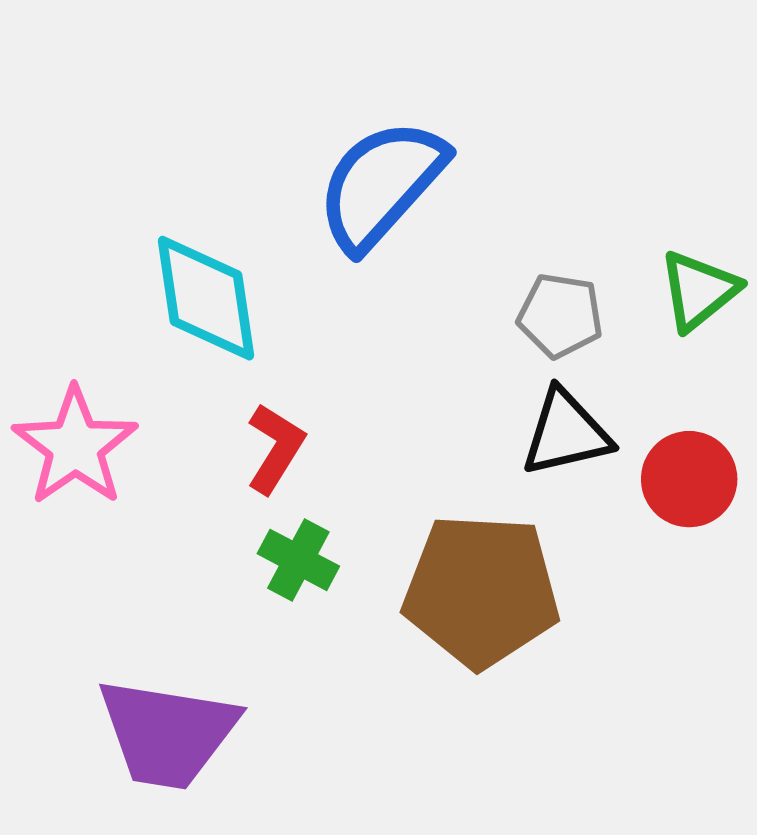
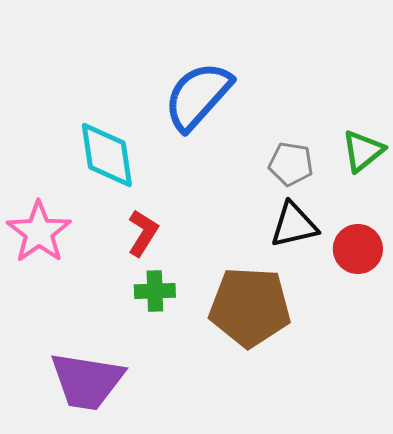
green cross: (298, 560) -> (155, 291), turned -30

